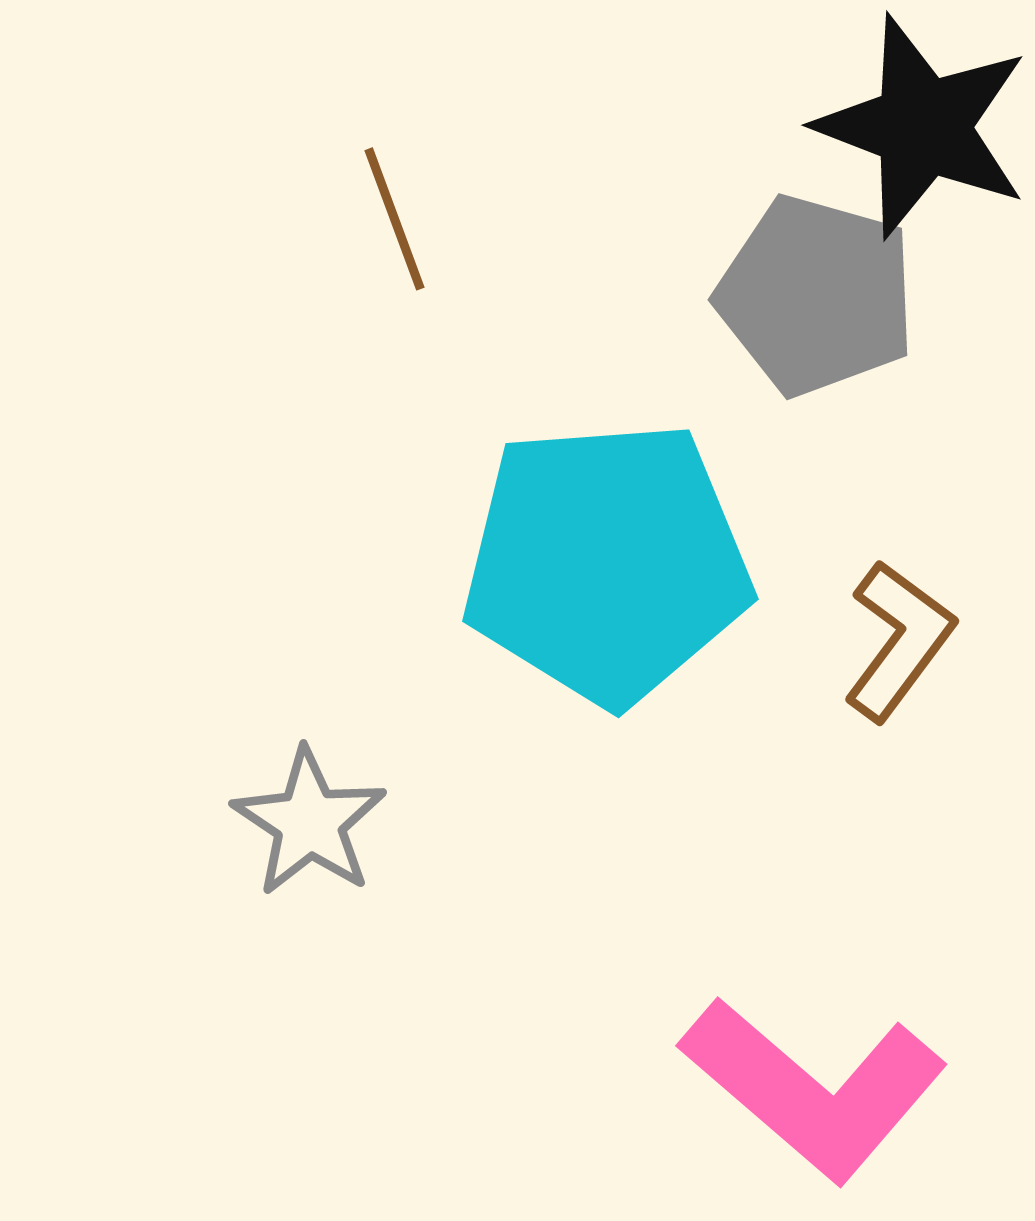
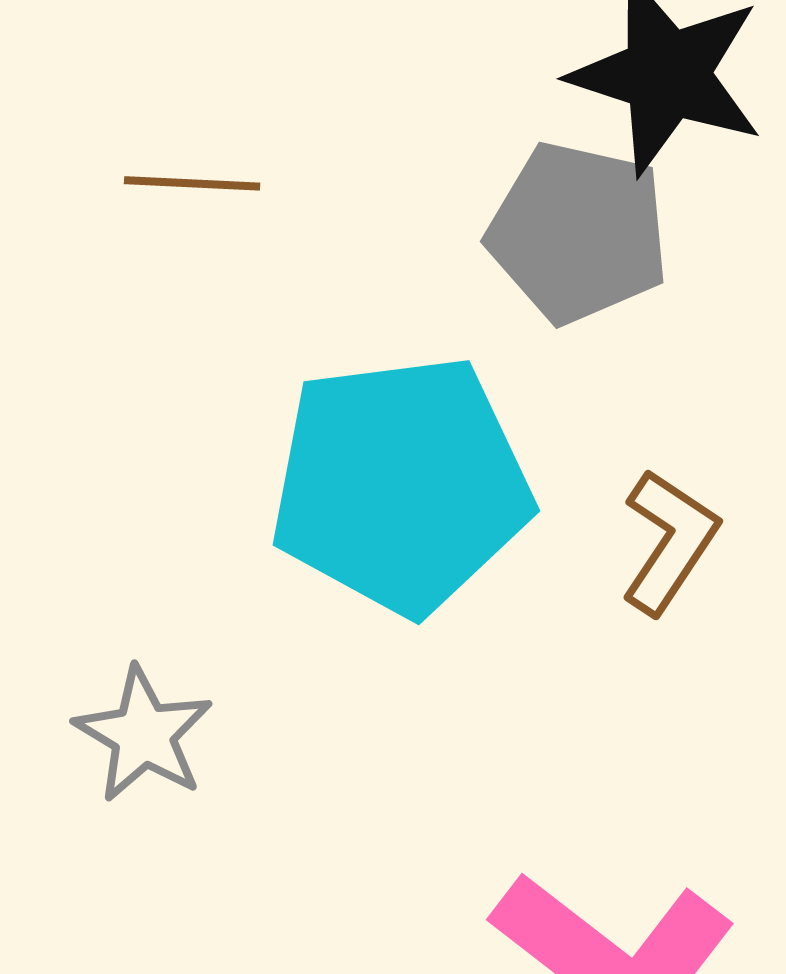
brown line: (395, 219) -> (192, 183), turned -64

